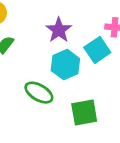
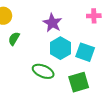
cyan square: (97, 50) -> (85, 52), moved, turned -30

